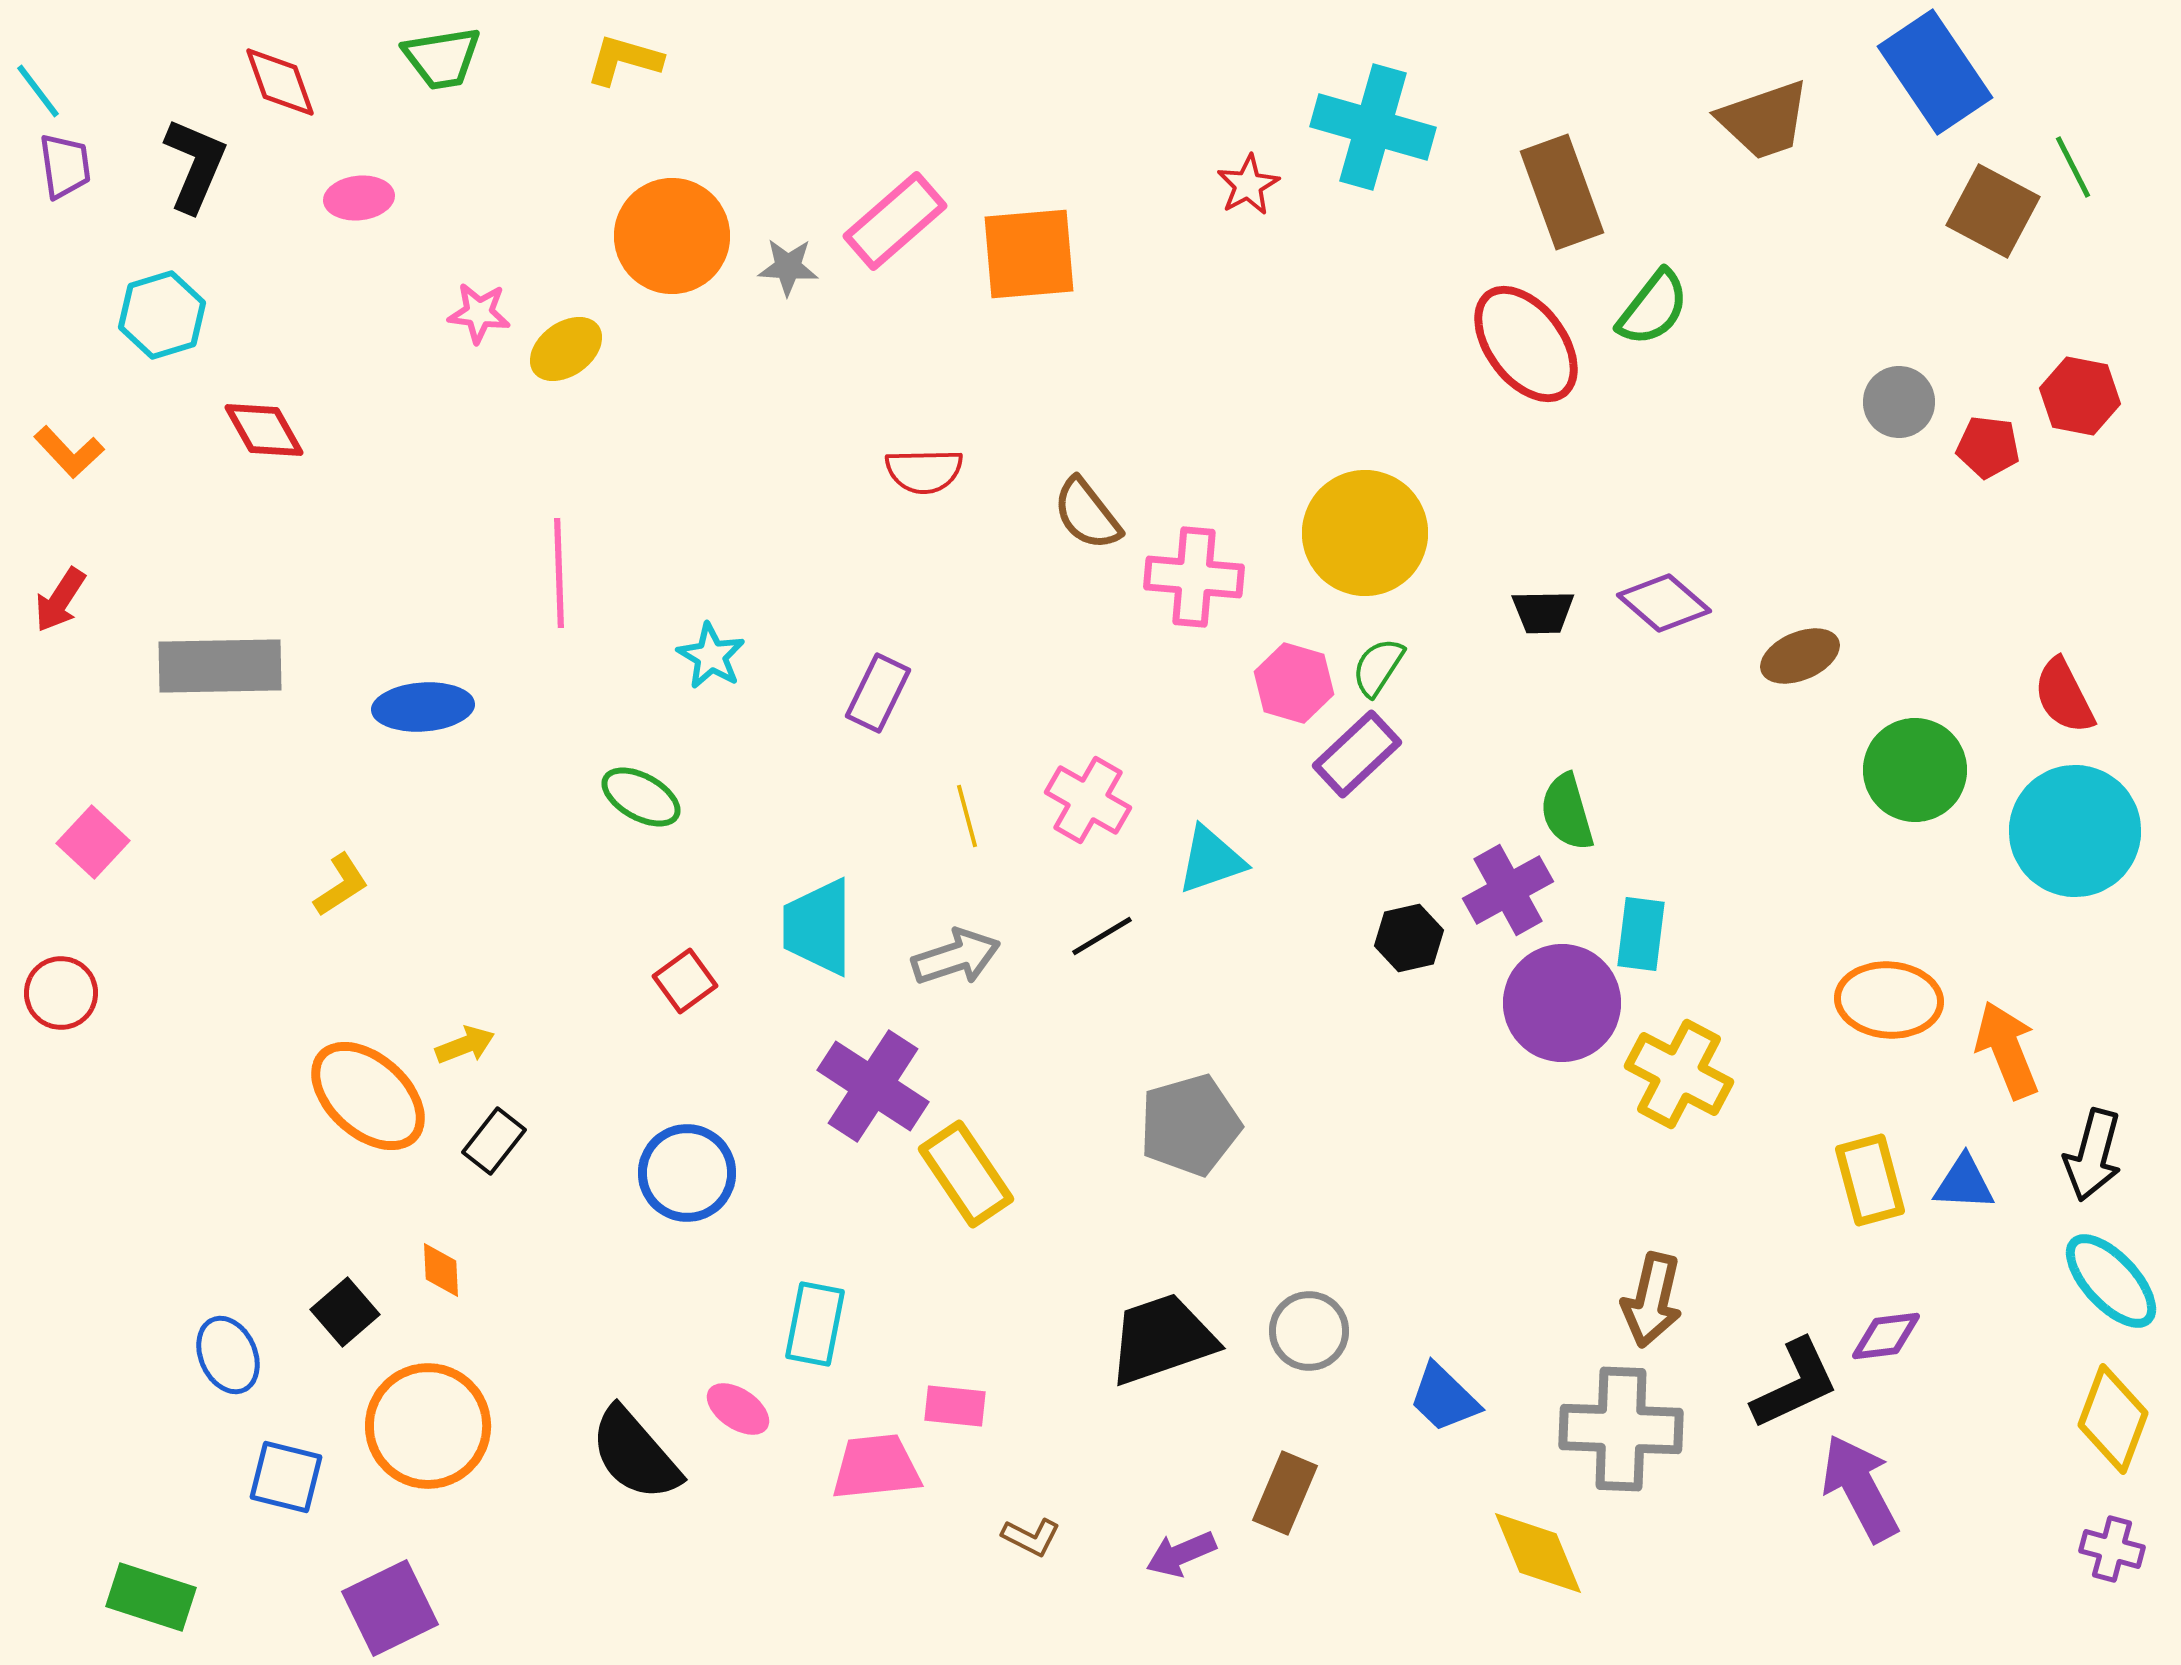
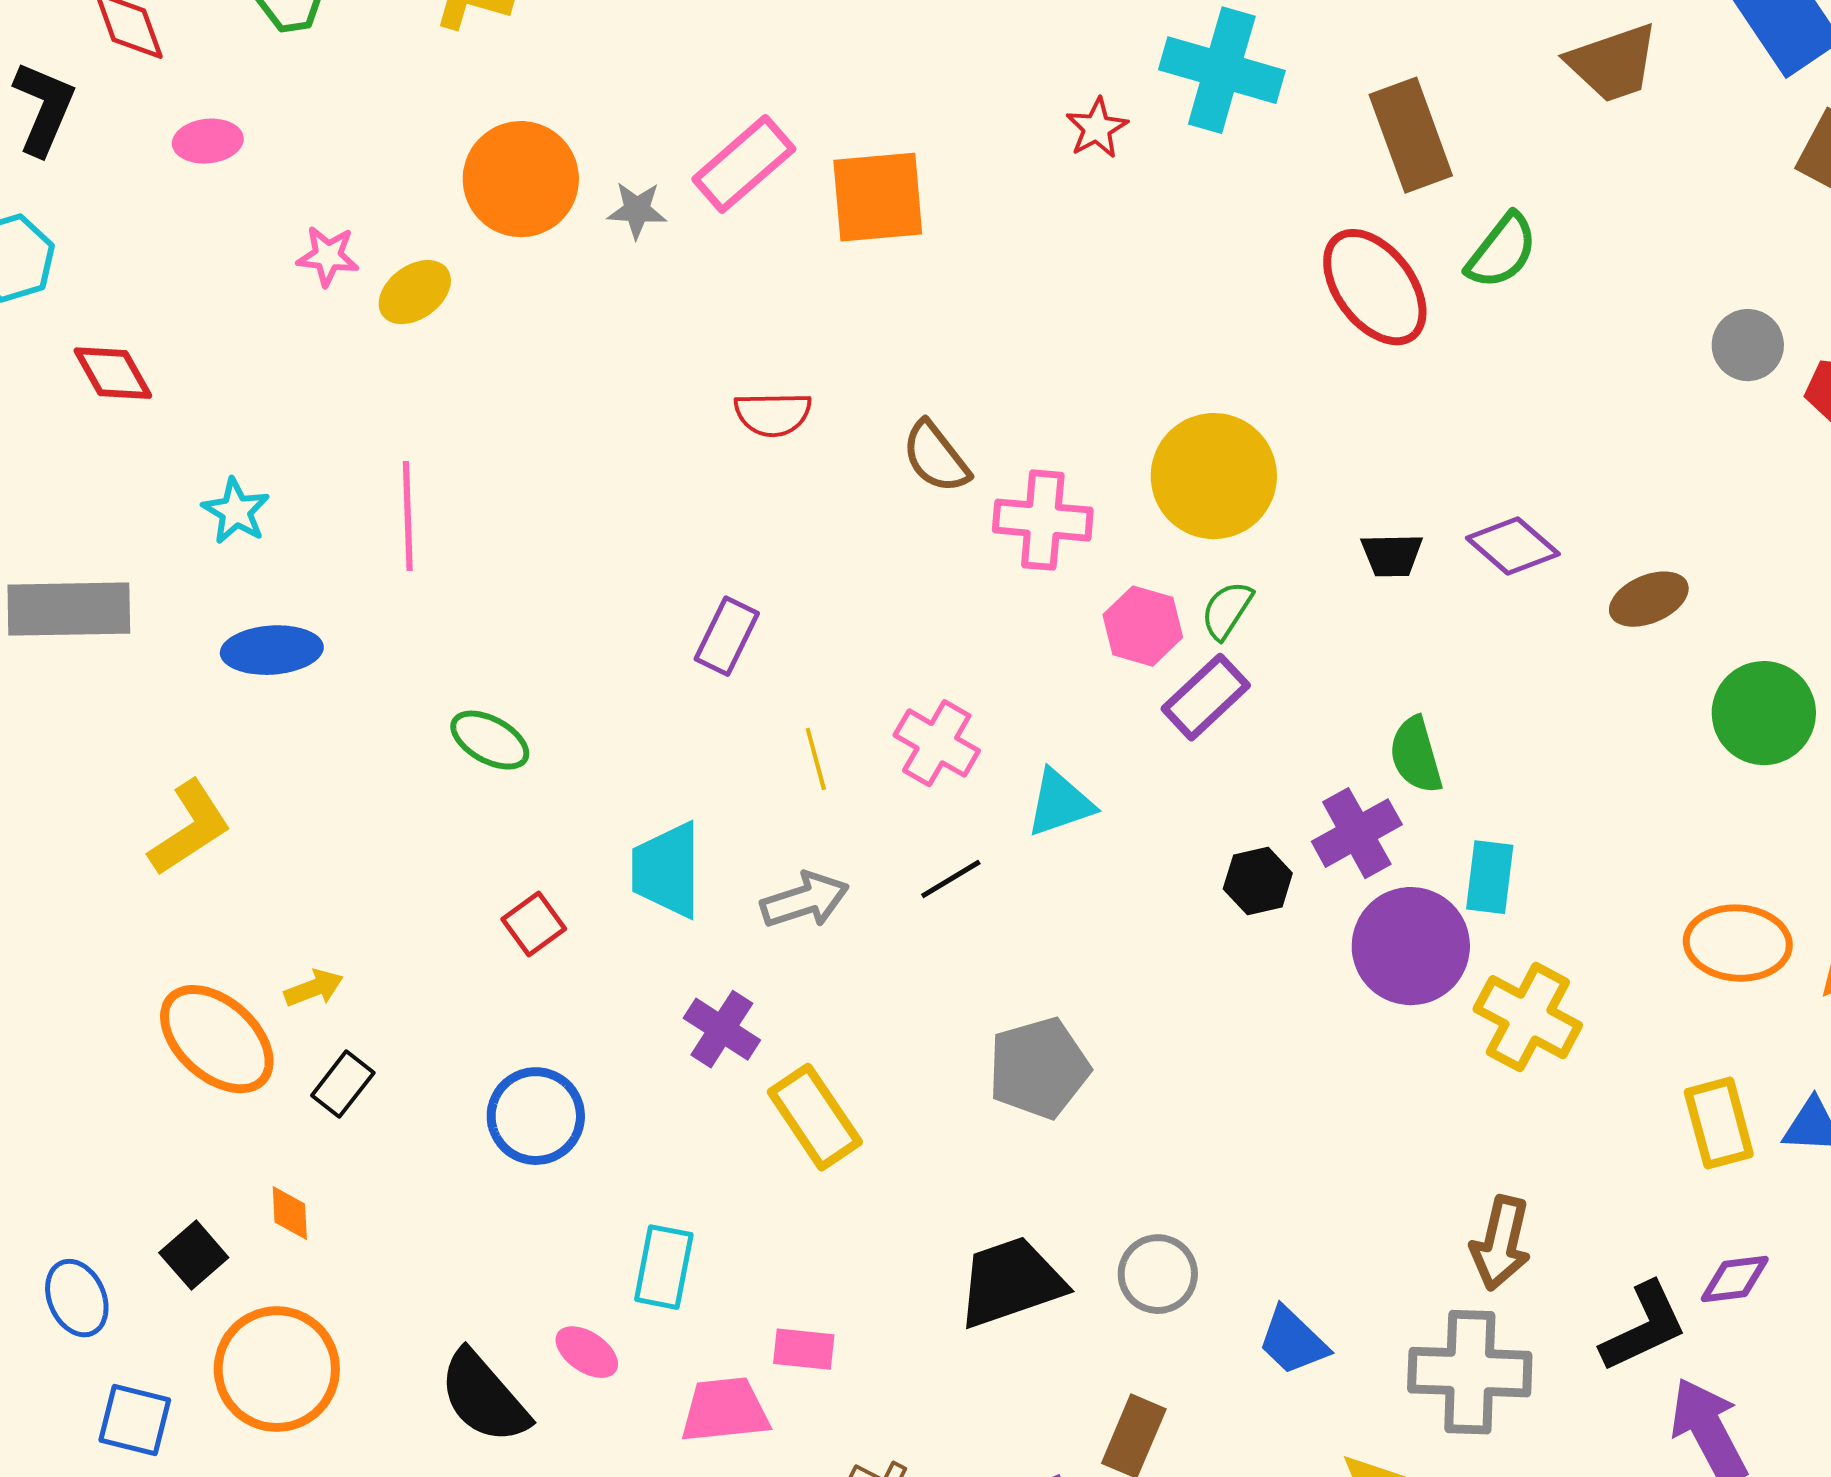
cyan star: (711, 656) -> (236, 511), moved
yellow L-shape: (341, 885) -> (190, 828), size x1.5
purple cross: (873, 1086) -> (722, 1029), size x0.7

